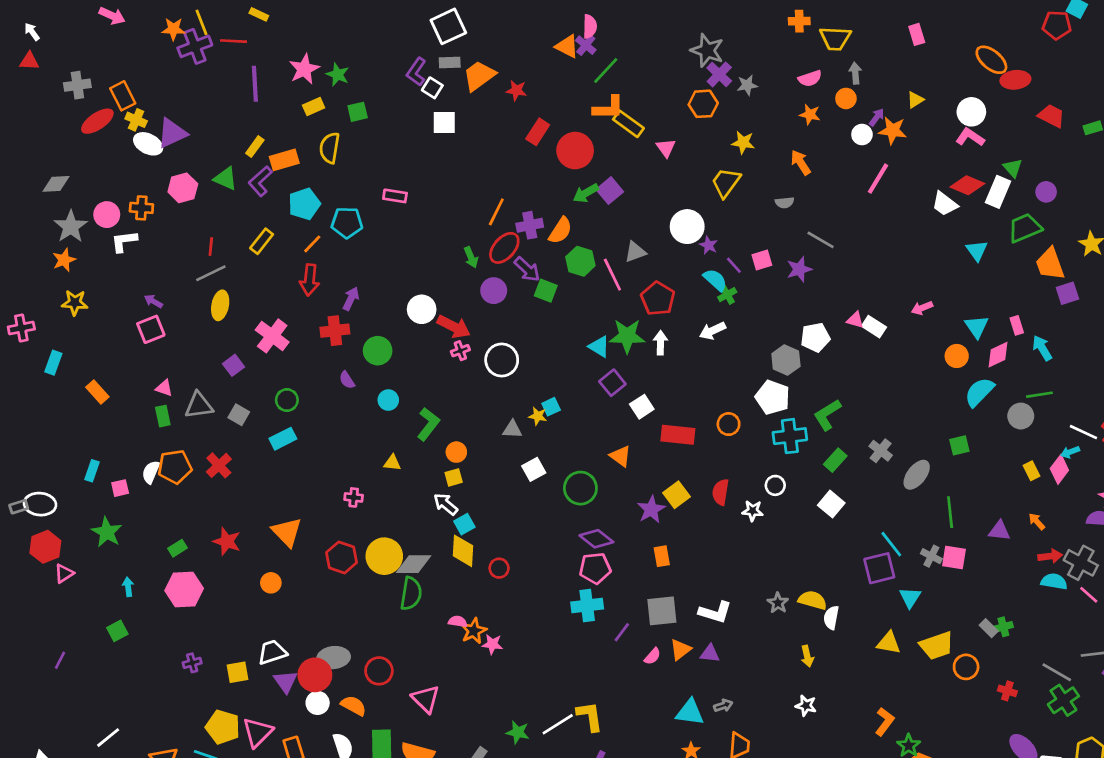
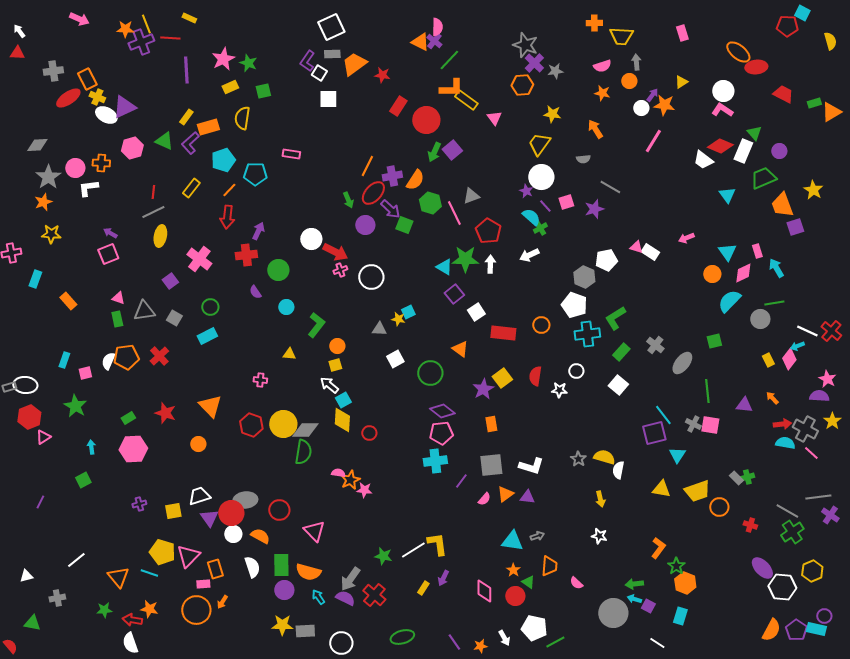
green arrow: (586, 193) -> (434, 152), turned -36
white circle: (687, 227) -> (541, 177), moved

